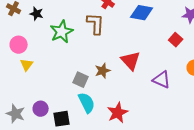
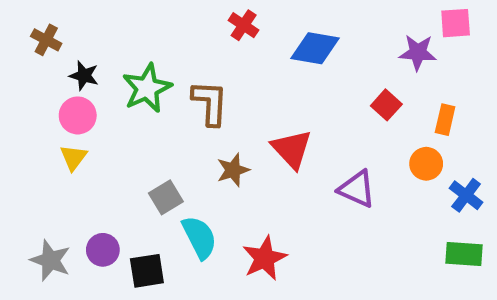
black star: (37, 14) -> (84, 76), moved
brown L-shape: (96, 24) -> (210, 103), moved
pink circle: (19, 45) -> (78, 115), moved
gray square: (81, 80) -> (166, 197), moved, turned 35

